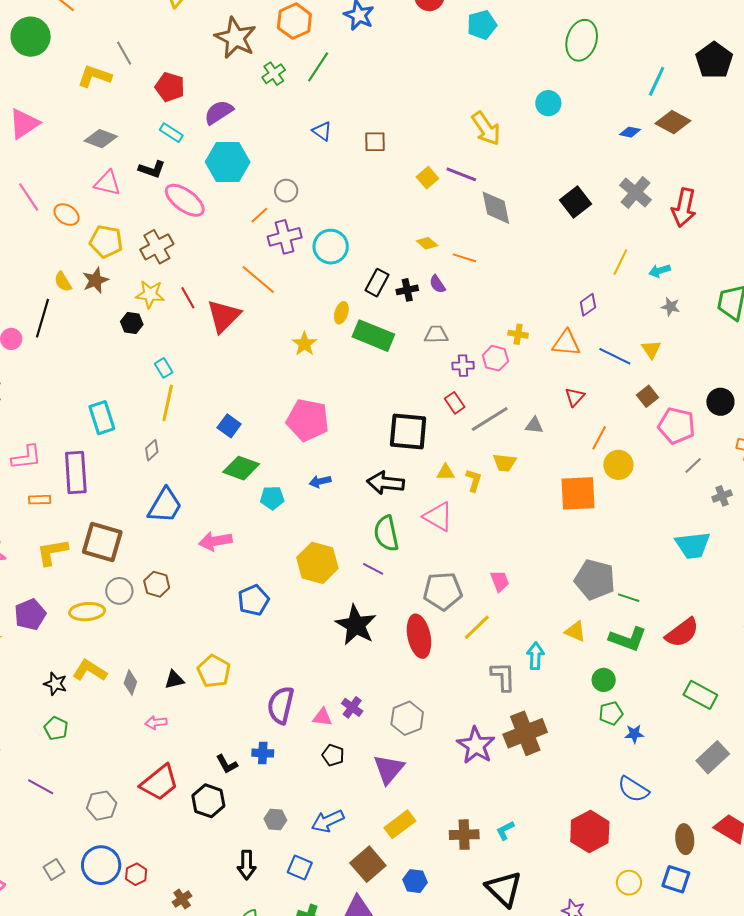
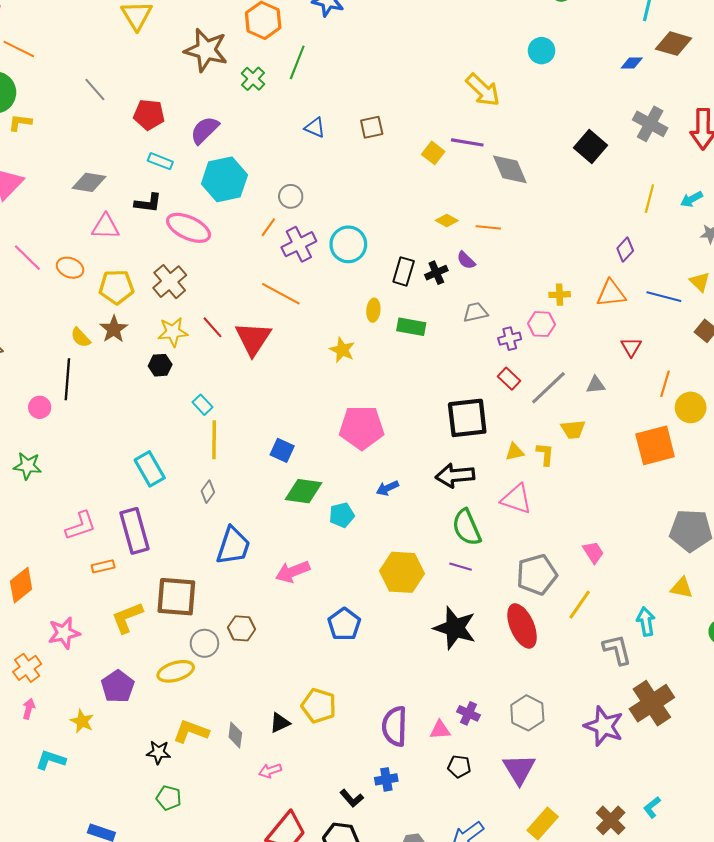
yellow L-shape: (95, 76) -> (20, 122), moved, size x0.7
green rectangle: (373, 336) -> (411, 327), size x0.7
brown cross: (464, 835) -> (611, 820), turned -32

